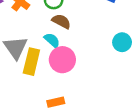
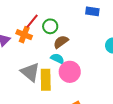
brown semicircle: (61, 21) -> (61, 42), turned -49

